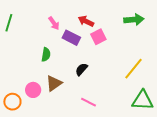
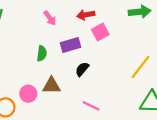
red arrow: (86, 21) -> (86, 15), turned -35
purple rectangle: (71, 38) -> (71, 45), moved, turned -42
brown triangle: (54, 83) -> (51, 86), turned 36

